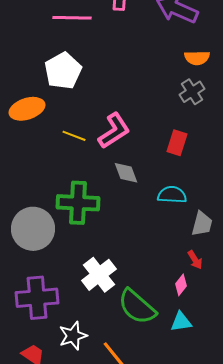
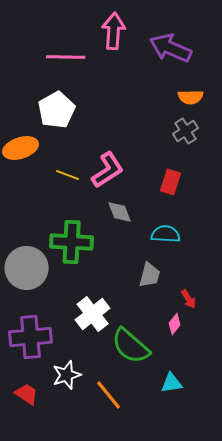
gray trapezoid: (202, 224) -> (150, 275), moved
cyan triangle: (181, 322) -> (172, 383), moved

